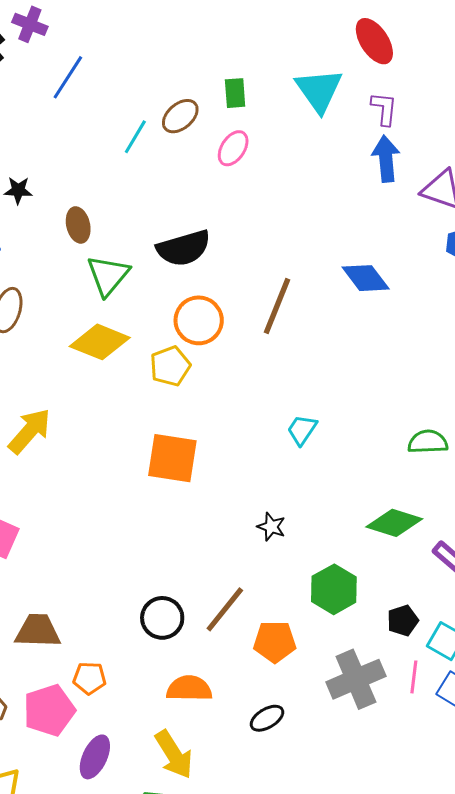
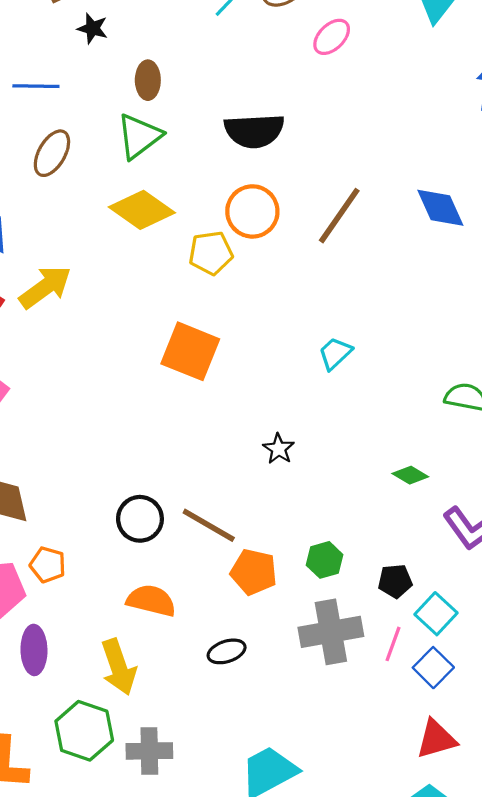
green triangle: (108, 275) -> (139, 136), moved
green diamond: (394, 523) -> (410, 475), size x0.6
green hexagon: (334, 589) -> (325, 560), moved, size x0.7
brown line: (225, 609) -> (209, 525), turned 68
purple ellipse: (95, 757) -> (34, 650), turned -39

